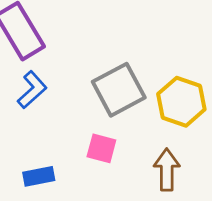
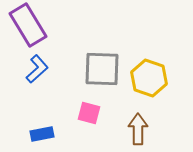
gray square: (119, 90) -> (102, 69), turned 30

